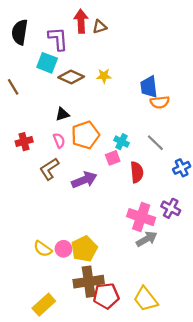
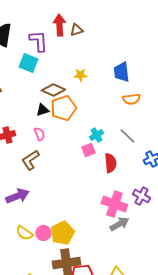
brown diamond: (71, 77) -> (53, 90), moved
blue trapezoid: (149, 87) -> (121, 72), moved
orange pentagon: (85, 135) -> (63, 108), moved
cyan cross: (121, 142) -> (96, 135), turned 32
purple arrow: (84, 180) -> (17, 196), moved

